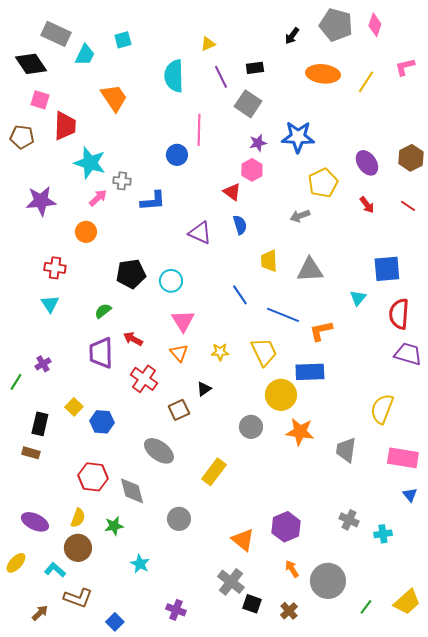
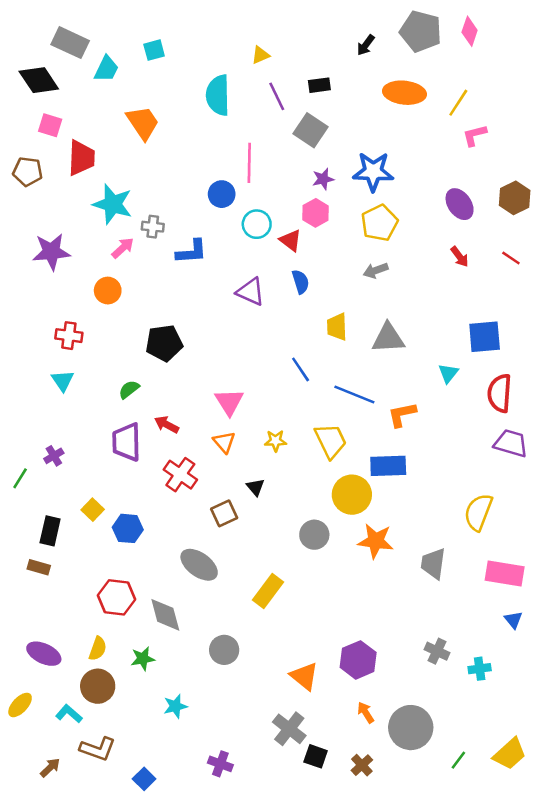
pink L-shape: (405, 67) -> (475, 135), moved
yellow pentagon: (323, 183) -> (379, 223), moved
cyan circle: (171, 281) -> (257, 224), moved
black triangle: (204, 389) -> (255, 487), turned -35
cyan star: (140, 564) -> (175, 706), turned 30

